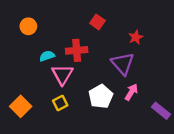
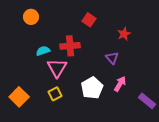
orange circle: (28, 26) -> (31, 17), moved
purple triangle: (123, 64) -> (112, 58), size x0.6

